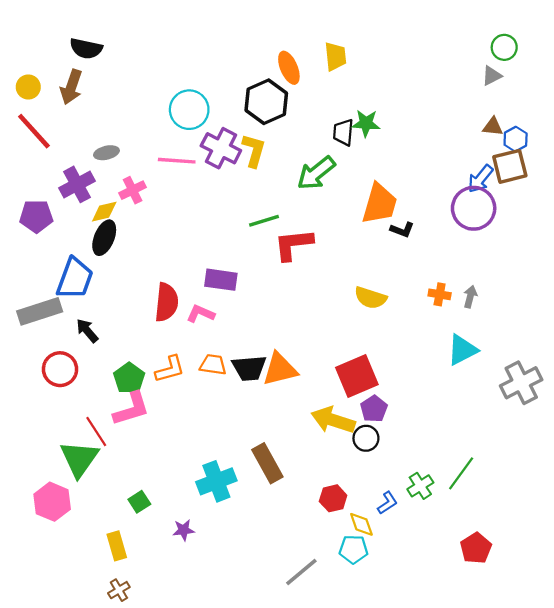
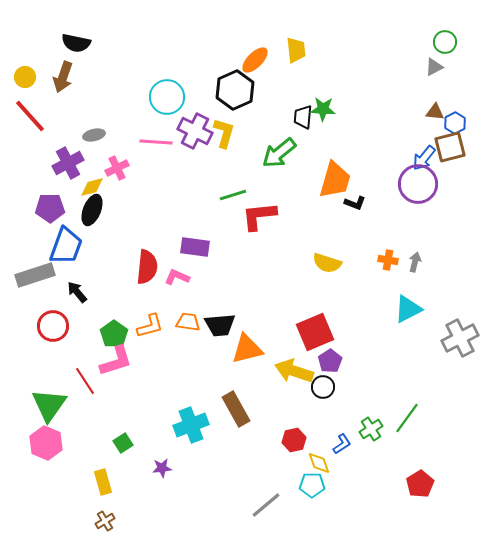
orange ellipse: (289, 68) -> (255, 60), turned 68
purple pentagon: (36, 216) -> (50, 208), moved
orange triangle: (280, 369) -> (247, 349), moved
green triangle: (79, 459) -> (49, 405), moved

